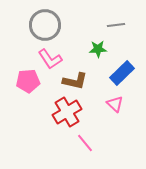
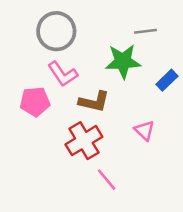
green star: (98, 49) -> (123, 61), size x1.6
blue rectangle: (122, 73) -> (167, 80), moved, size x0.7

